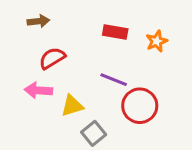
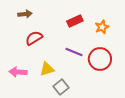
red rectangle: (115, 32) -> (75, 21), turned -35
pink arrow: (38, 90) -> (18, 72), moved
red circle: (140, 106) -> (100, 59), moved

